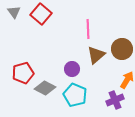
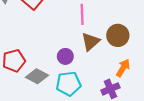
cyan pentagon: (75, 95) -> (68, 84), turned -30

